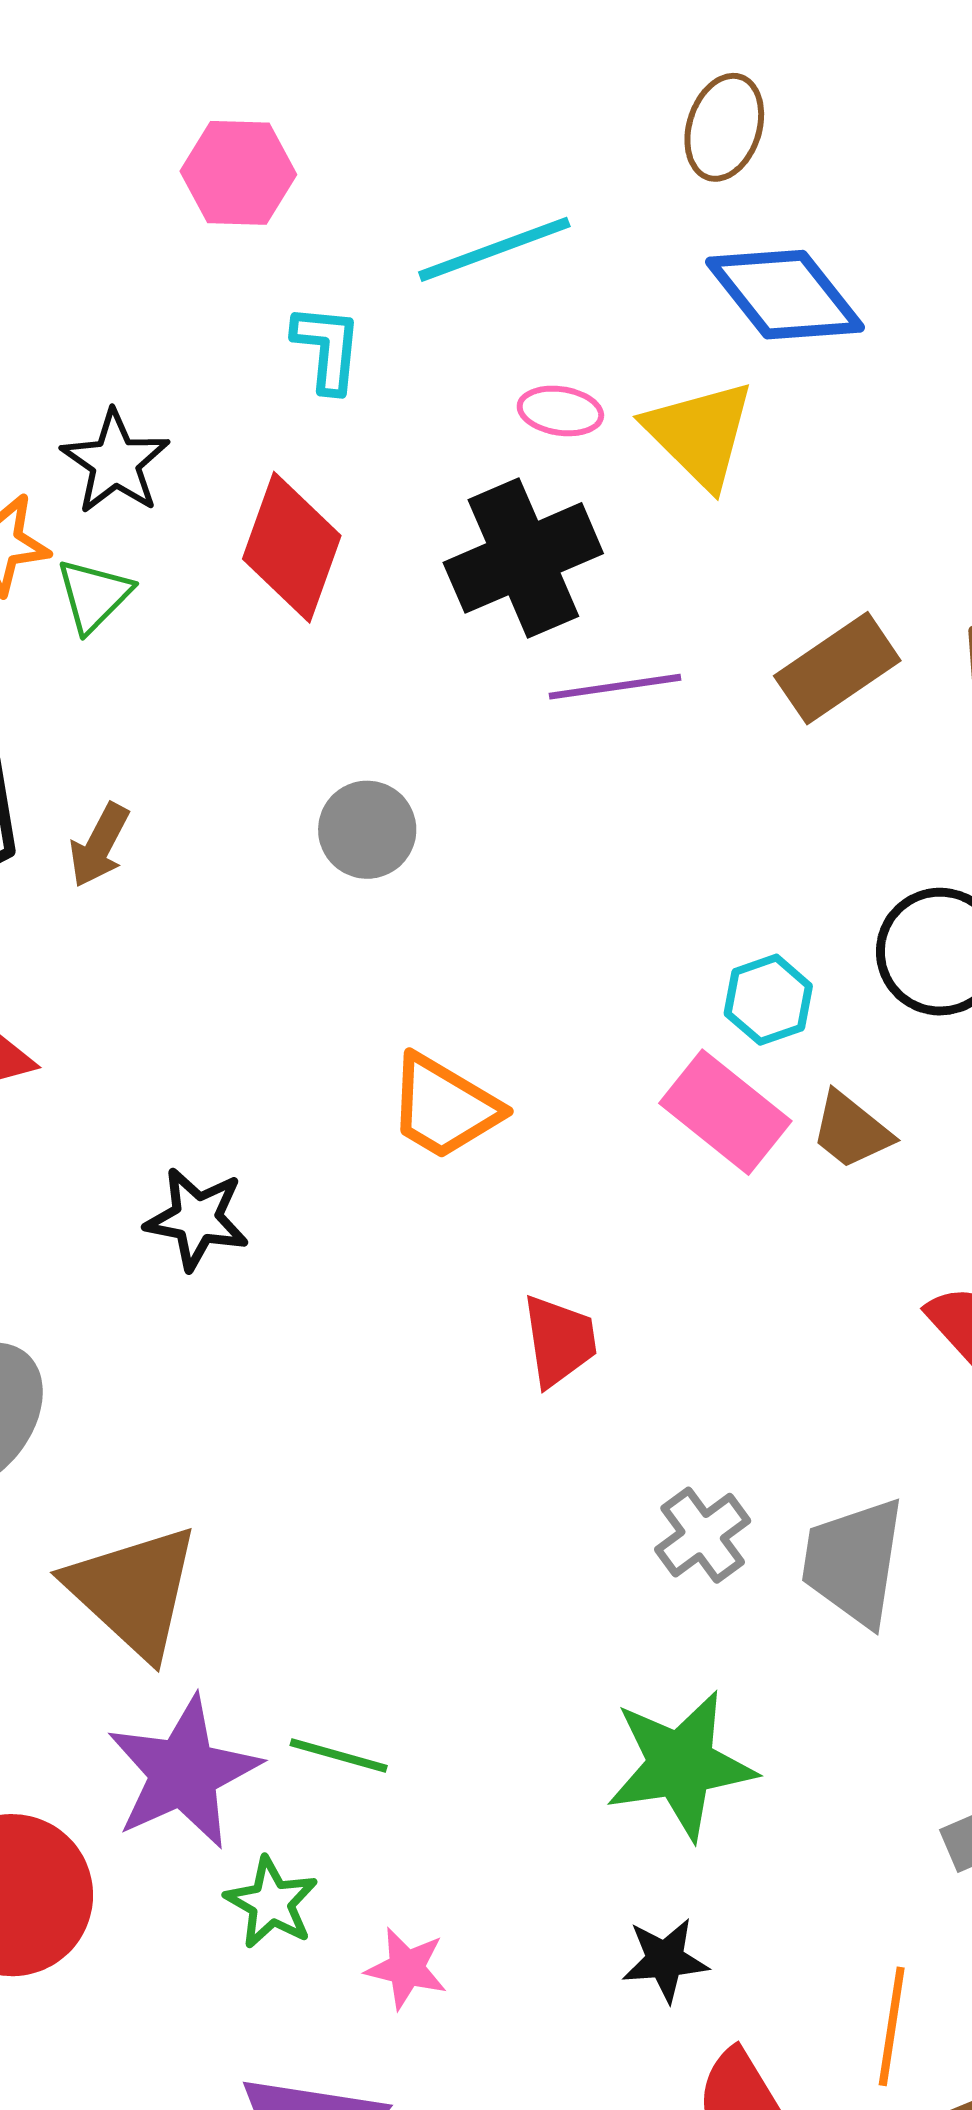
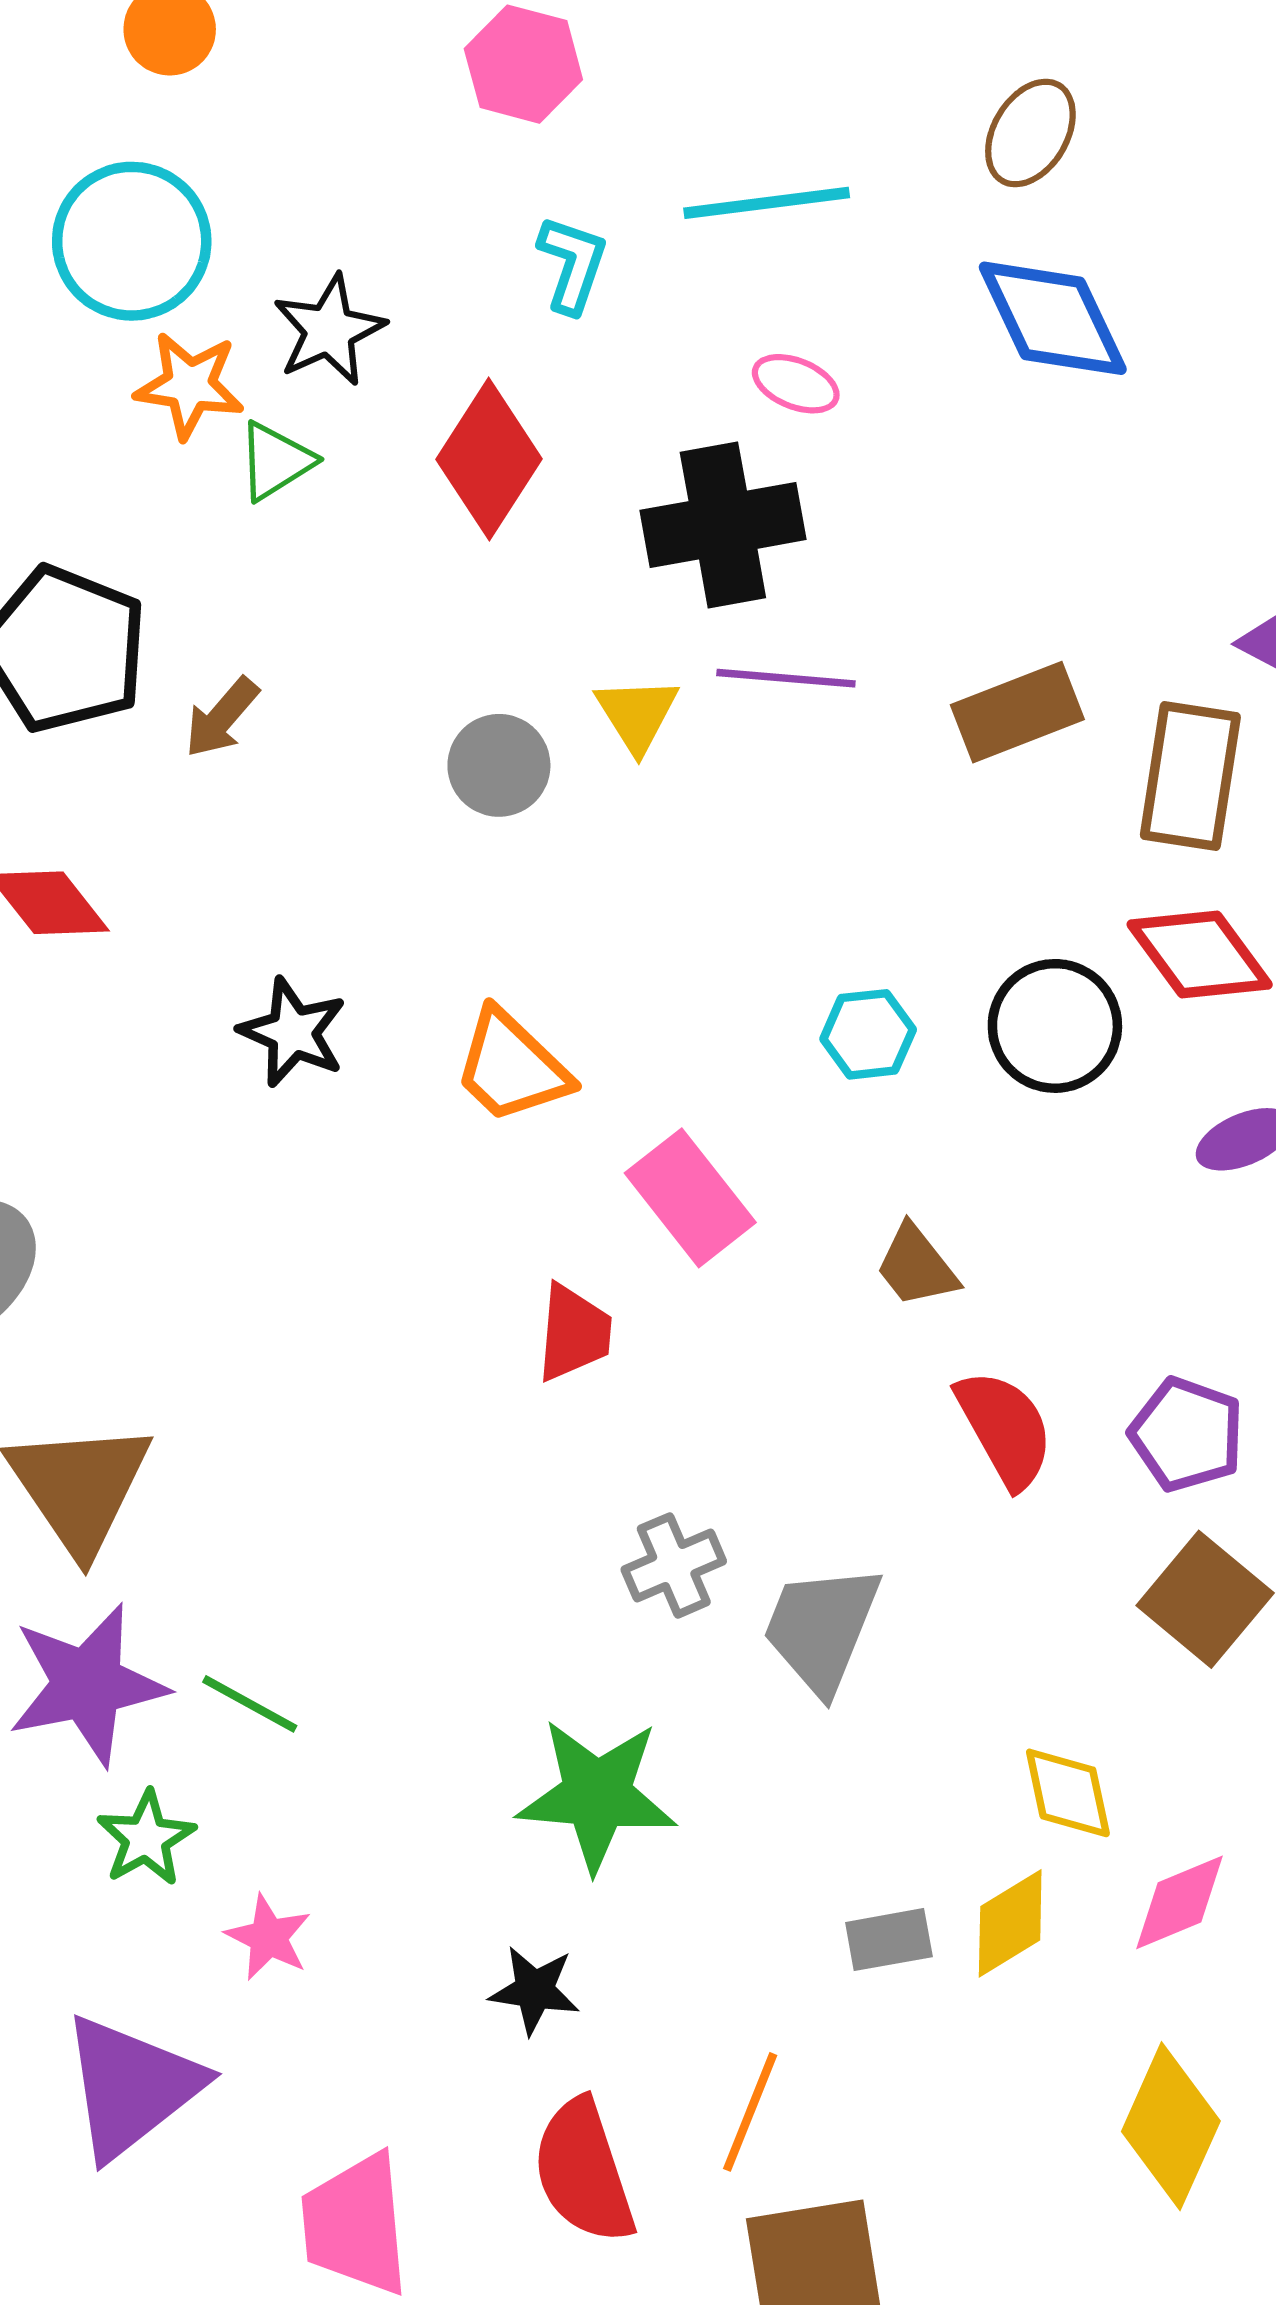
yellow triangle: (700, 434) -> (637, 714), moved, size x0.7
pink rectangle: (725, 1112) -> (690, 1198), moved
brown trapezoid: (851, 1130) -> (916, 1266), moved
black star: (197, 1219) -> (293, 1032), moved

